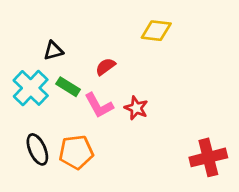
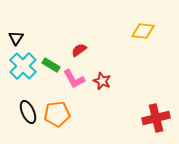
yellow diamond: (156, 31) -> (143, 31), moved
black triangle: (53, 51) -> (16, 38), moved, turned -42

